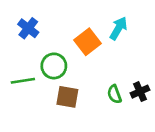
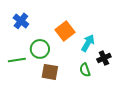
cyan arrow: (118, 28) -> (88, 43), moved
black cross: (140, 92) -> (104, 58), moved

